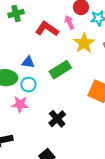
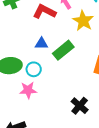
blue triangle: (28, 62) -> (41, 44), moved
black cross: (57, 119) -> (80, 106), moved

